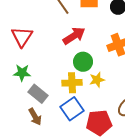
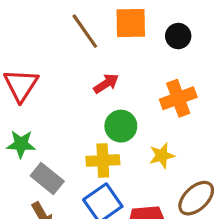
red arrow: (74, 36) -> (106, 84), size x0.7
yellow star: (97, 80) -> (162, 156), moved

